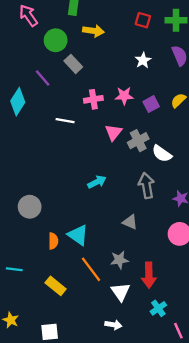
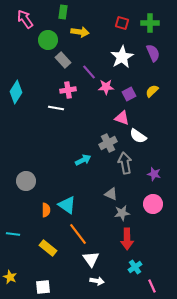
white star: (143, 60) -> (122, 57), size x1.6
purple line: (43, 78) -> (89, 72), moved
pink cross: (93, 99) -> (68, 90), moved
pink triangle: (113, 132) -> (122, 118), moved, turned -49
gray cross: (138, 141) -> (108, 143), moved
gray star: (119, 260) -> (122, 213), moved
white triangle: (121, 292) -> (91, 259), moved

